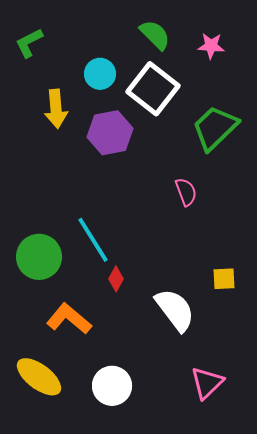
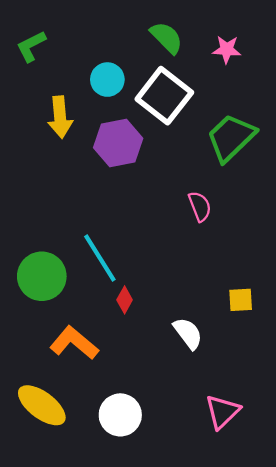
white semicircle: (175, 310) -> (188, 333), size x0.7

